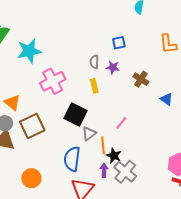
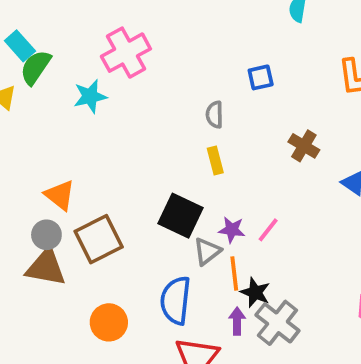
cyan star: (29, 51) -> (90, 96), size x0.7
purple star: (113, 67) -> (232, 230), moved
pink cross: (53, 81) -> (126, 53), moved
orange circle: (31, 178) -> (109, 322), moved

